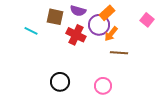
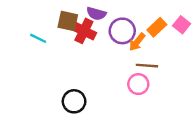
orange rectangle: (107, 13) -> (157, 27), moved
red cross: (76, 35) -> (84, 31), moved
pink circle: (103, 86) -> (138, 84), moved

